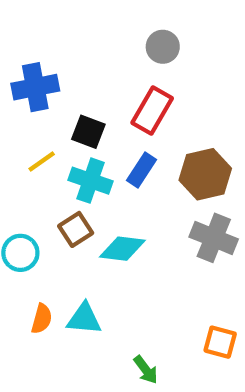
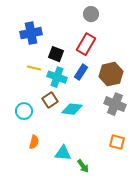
yellow line: (42, 161) -> (34, 68), turned 48
cyan triangle: (84, 319) -> (63, 153), moved
orange square: (220, 342) -> (117, 142), moved

